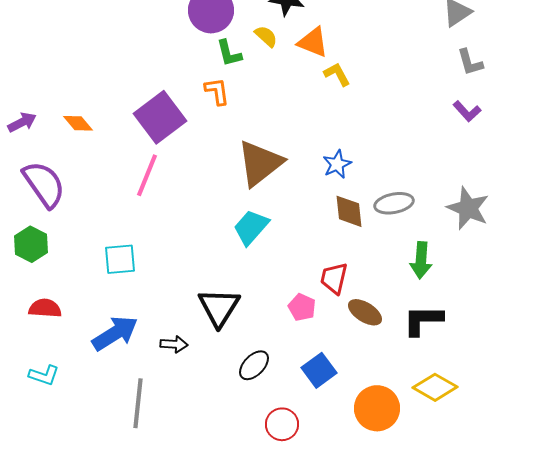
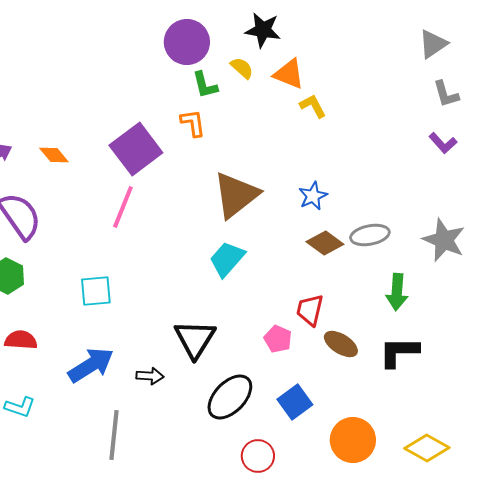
brown diamond: (349, 211) -> (325, 243), turned -48
black ellipse: (254, 365) -> (230, 397), size x1.5
yellow diamond: (435, 387) -> (427, 448), moved

